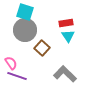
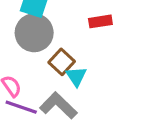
cyan triangle: (68, 36) -> (76, 76), moved
gray L-shape: (65, 74) -> (58, 105), moved

